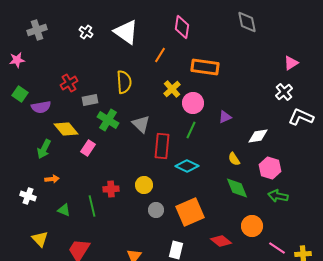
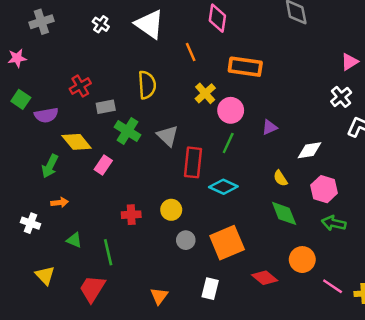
orange line: (160, 55) -> (191, 52), turned -56
green line: (92, 206) -> (108, 252), moved

